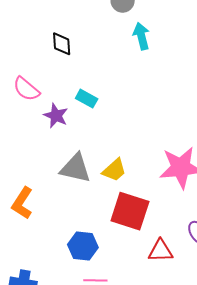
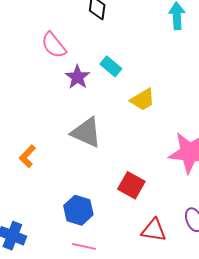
yellow trapezoid: (114, 170) -> (143, 100), moved
orange L-shape: (22, 203) -> (27, 156), size x0.7
red square: (130, 211) -> (131, 185), size x0.7

